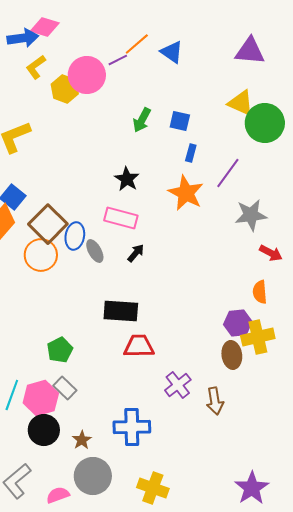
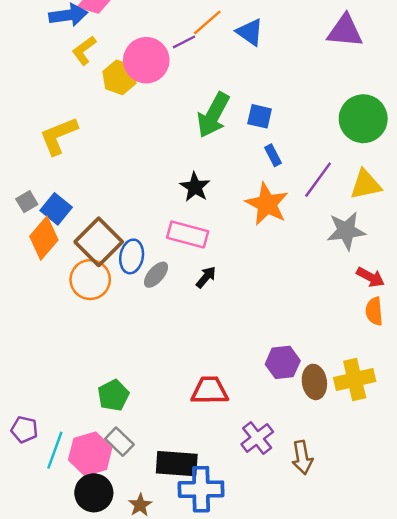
yellow triangle: (241, 103) -> (366, 185), moved, turned -36
green arrow: (142, 120) -> (213, 115), size x1.5
blue rectangle: (191, 153) -> (273, 155), turned -42
gray ellipse: (95, 251) -> (156, 275), turned 70
orange semicircle: (260, 292) -> (374, 311), moved
black rectangle: (121, 311) -> (177, 464), moved
purple hexagon: (238, 323) -> (283, 362), moved
brown ellipse: (232, 355) -> (314, 382), moved

